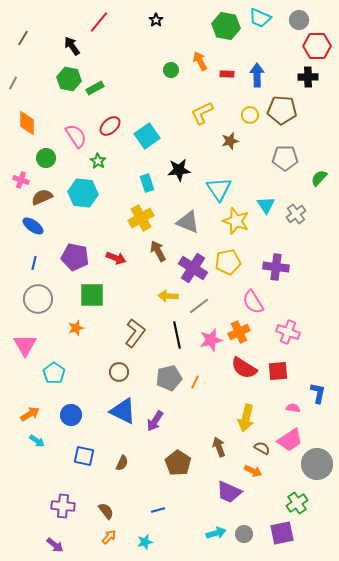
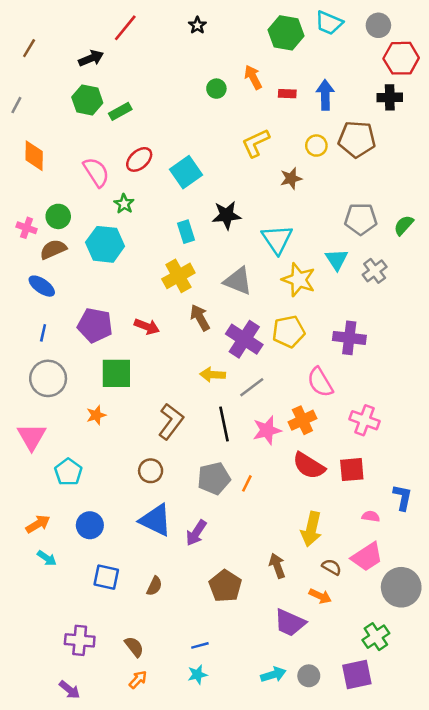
black arrow: (72, 46) -> (91, 58), turned 102
green circle: (46, 158) -> (58, 216), moved
gray pentagon: (285, 158) -> (361, 219), moved
cyan star: (145, 542) -> (197, 675), moved

